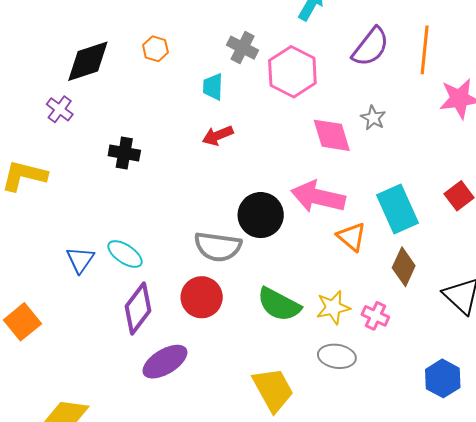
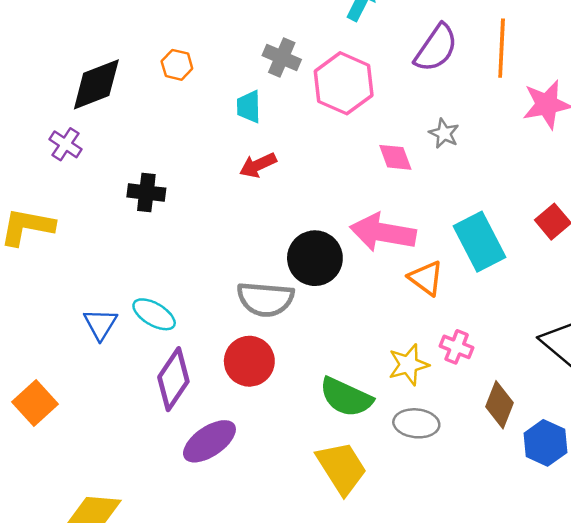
pink diamond: (332, 135) -> (395, 157), size x0.7
brown diamond: (404, 267) -> (499, 405), moved
green semicircle: (279, 304) -> (346, 397), moved
pink cross: (375, 316) -> (457, 347), moved

